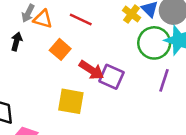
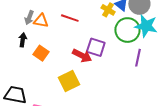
orange square: (60, 49) -> (41, 53), moved
purple square: (111, 77) -> (96, 47), moved
yellow square: (71, 101) -> (69, 81), turned -30

